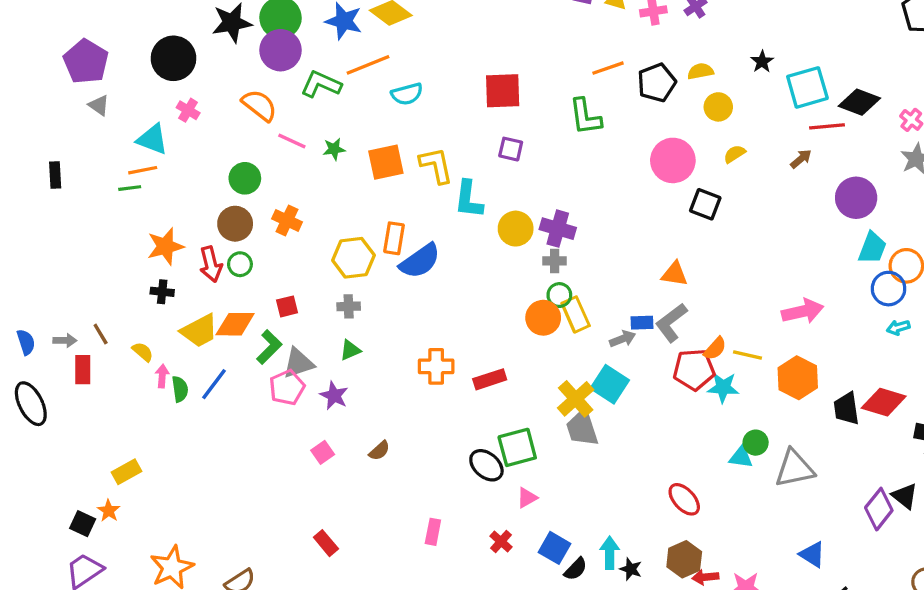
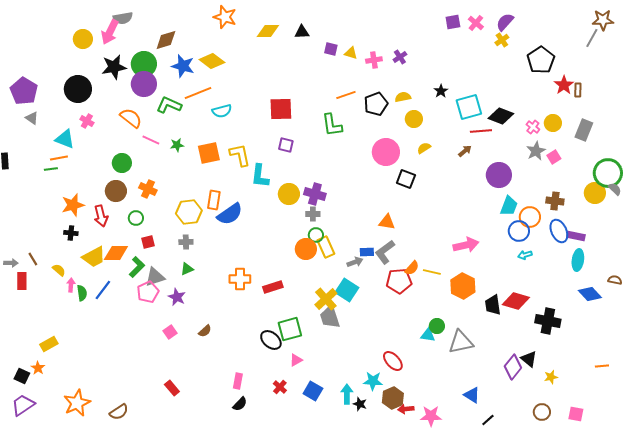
green circle: (240, 264) -> (136, 218), moved
cyan star: (723, 387) -> (373, 381), moved
black semicircle: (576, 569) -> (240, 404), moved

